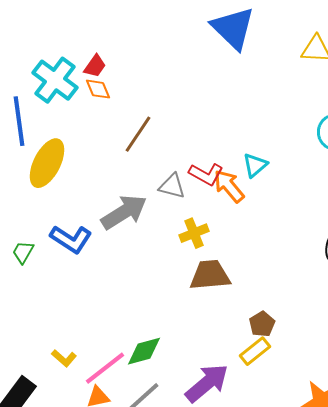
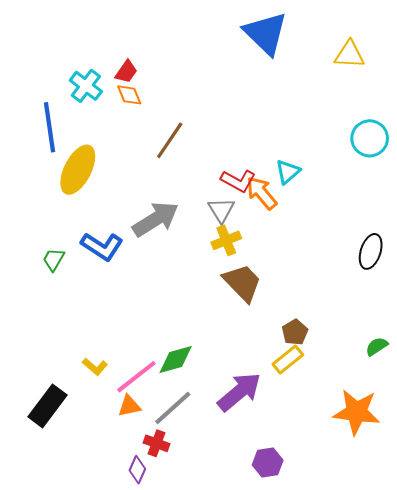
cyan cross: (55, 80) -> (86, 86), size x0.7
gray triangle: (172, 186) -> (221, 210), moved, turned 44
brown trapezoid: (210, 275) -> (242, 283), turned 51

